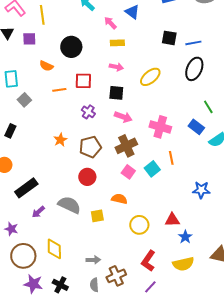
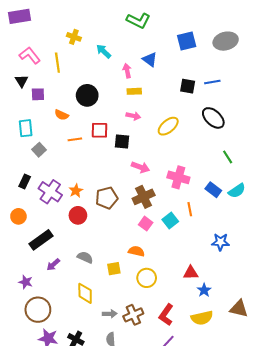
pink arrow: (110, 23) -> (127, 71), turned 32
purple square: (29, 39) -> (38, 94), moved
blue line: (193, 43) -> (212, 82), moved
black ellipse: (194, 69) -> (213, 118), turned -70
black square: (116, 93) -> (122, 142), moved
purple cross: (88, 112) -> (50, 192), moved, size x1.6
blue rectangle: (196, 127) -> (213, 190), moved
red circle: (87, 177) -> (78, 215), moved
gray semicircle: (69, 205) -> (85, 257), size x0.7
yellow circle: (139, 225) -> (147, 278), moved
yellow diamond: (54, 249) -> (85, 293), moved
brown cross: (116, 276) -> (133, 315), moved

